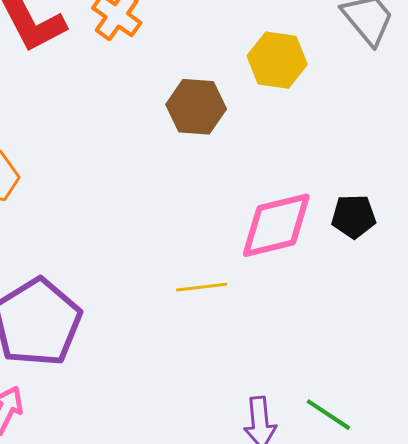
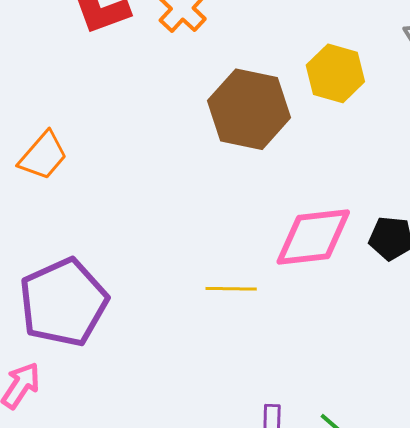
brown hexagon: (196, 107) -> (249, 109), size x1.4

